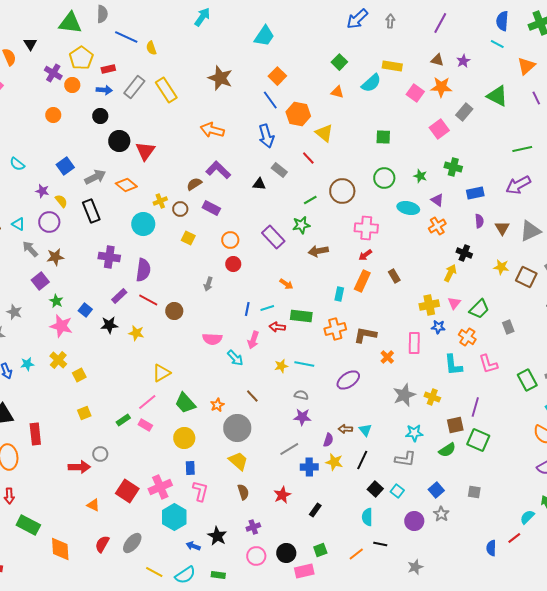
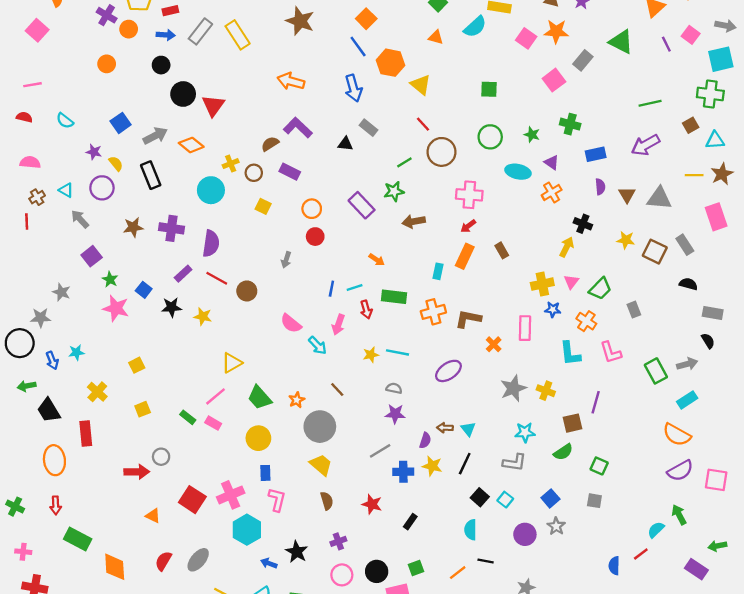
red line: (308, 158) -> (423, 124), moved
gray triangle: (530, 231) -> (659, 198), turned 30
brown star: (55, 257) -> (133, 227), moved
red arrow: (277, 327) -> (366, 310), turned -112
pink semicircle: (212, 339) -> (291, 323), turned 36
yellow cross: (58, 360) -> (97, 392), moved
green rectangle: (123, 420) -> (188, 417), turned 72
green square: (478, 440) -> (599, 466), moved, size x0.7
red star: (282, 495) -> (372, 504), turned -30

